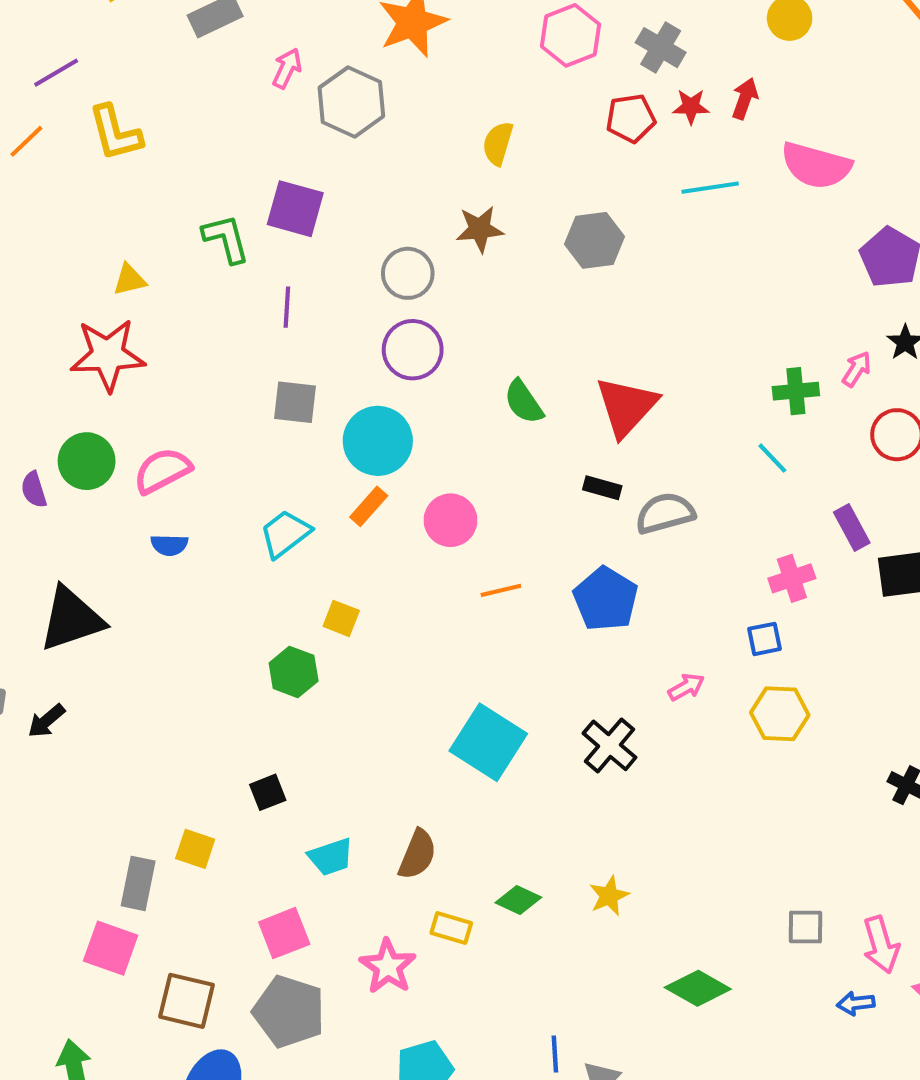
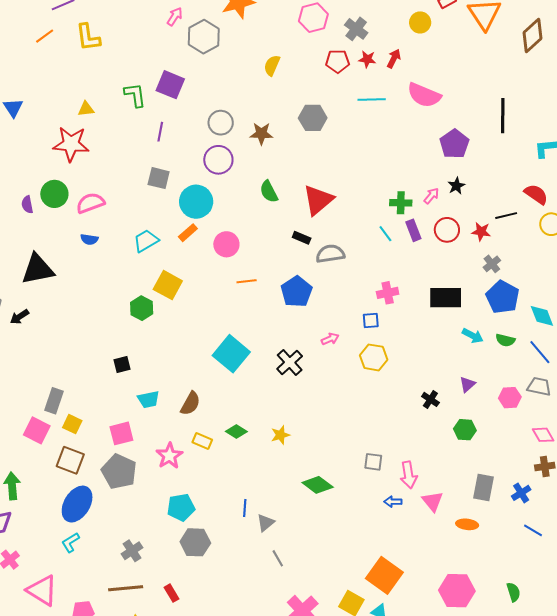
brown star: (480, 229) -> (261, 134), moved
purple rectangle: (852, 527) -> (413, 230), moved
yellow square: (341, 618) -> (168, 285), size x1.6
yellow square: (195, 849) -> (72, 424), moved

